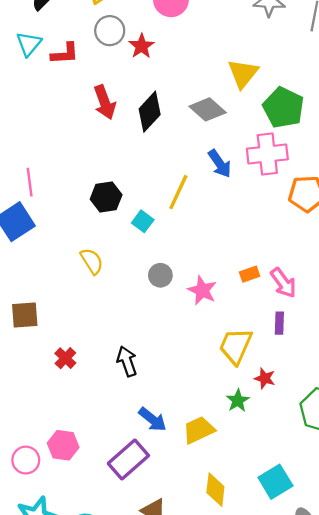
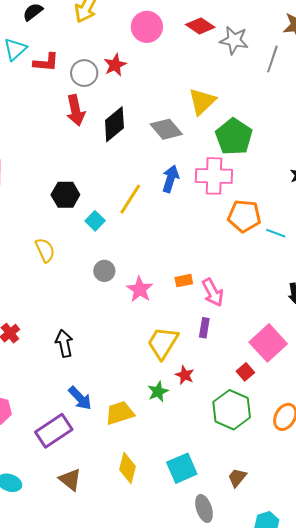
gray circle: (110, 31) -> (84, 73), moved
blue arrow: (220, 164) -> (170, 179), turned -136

